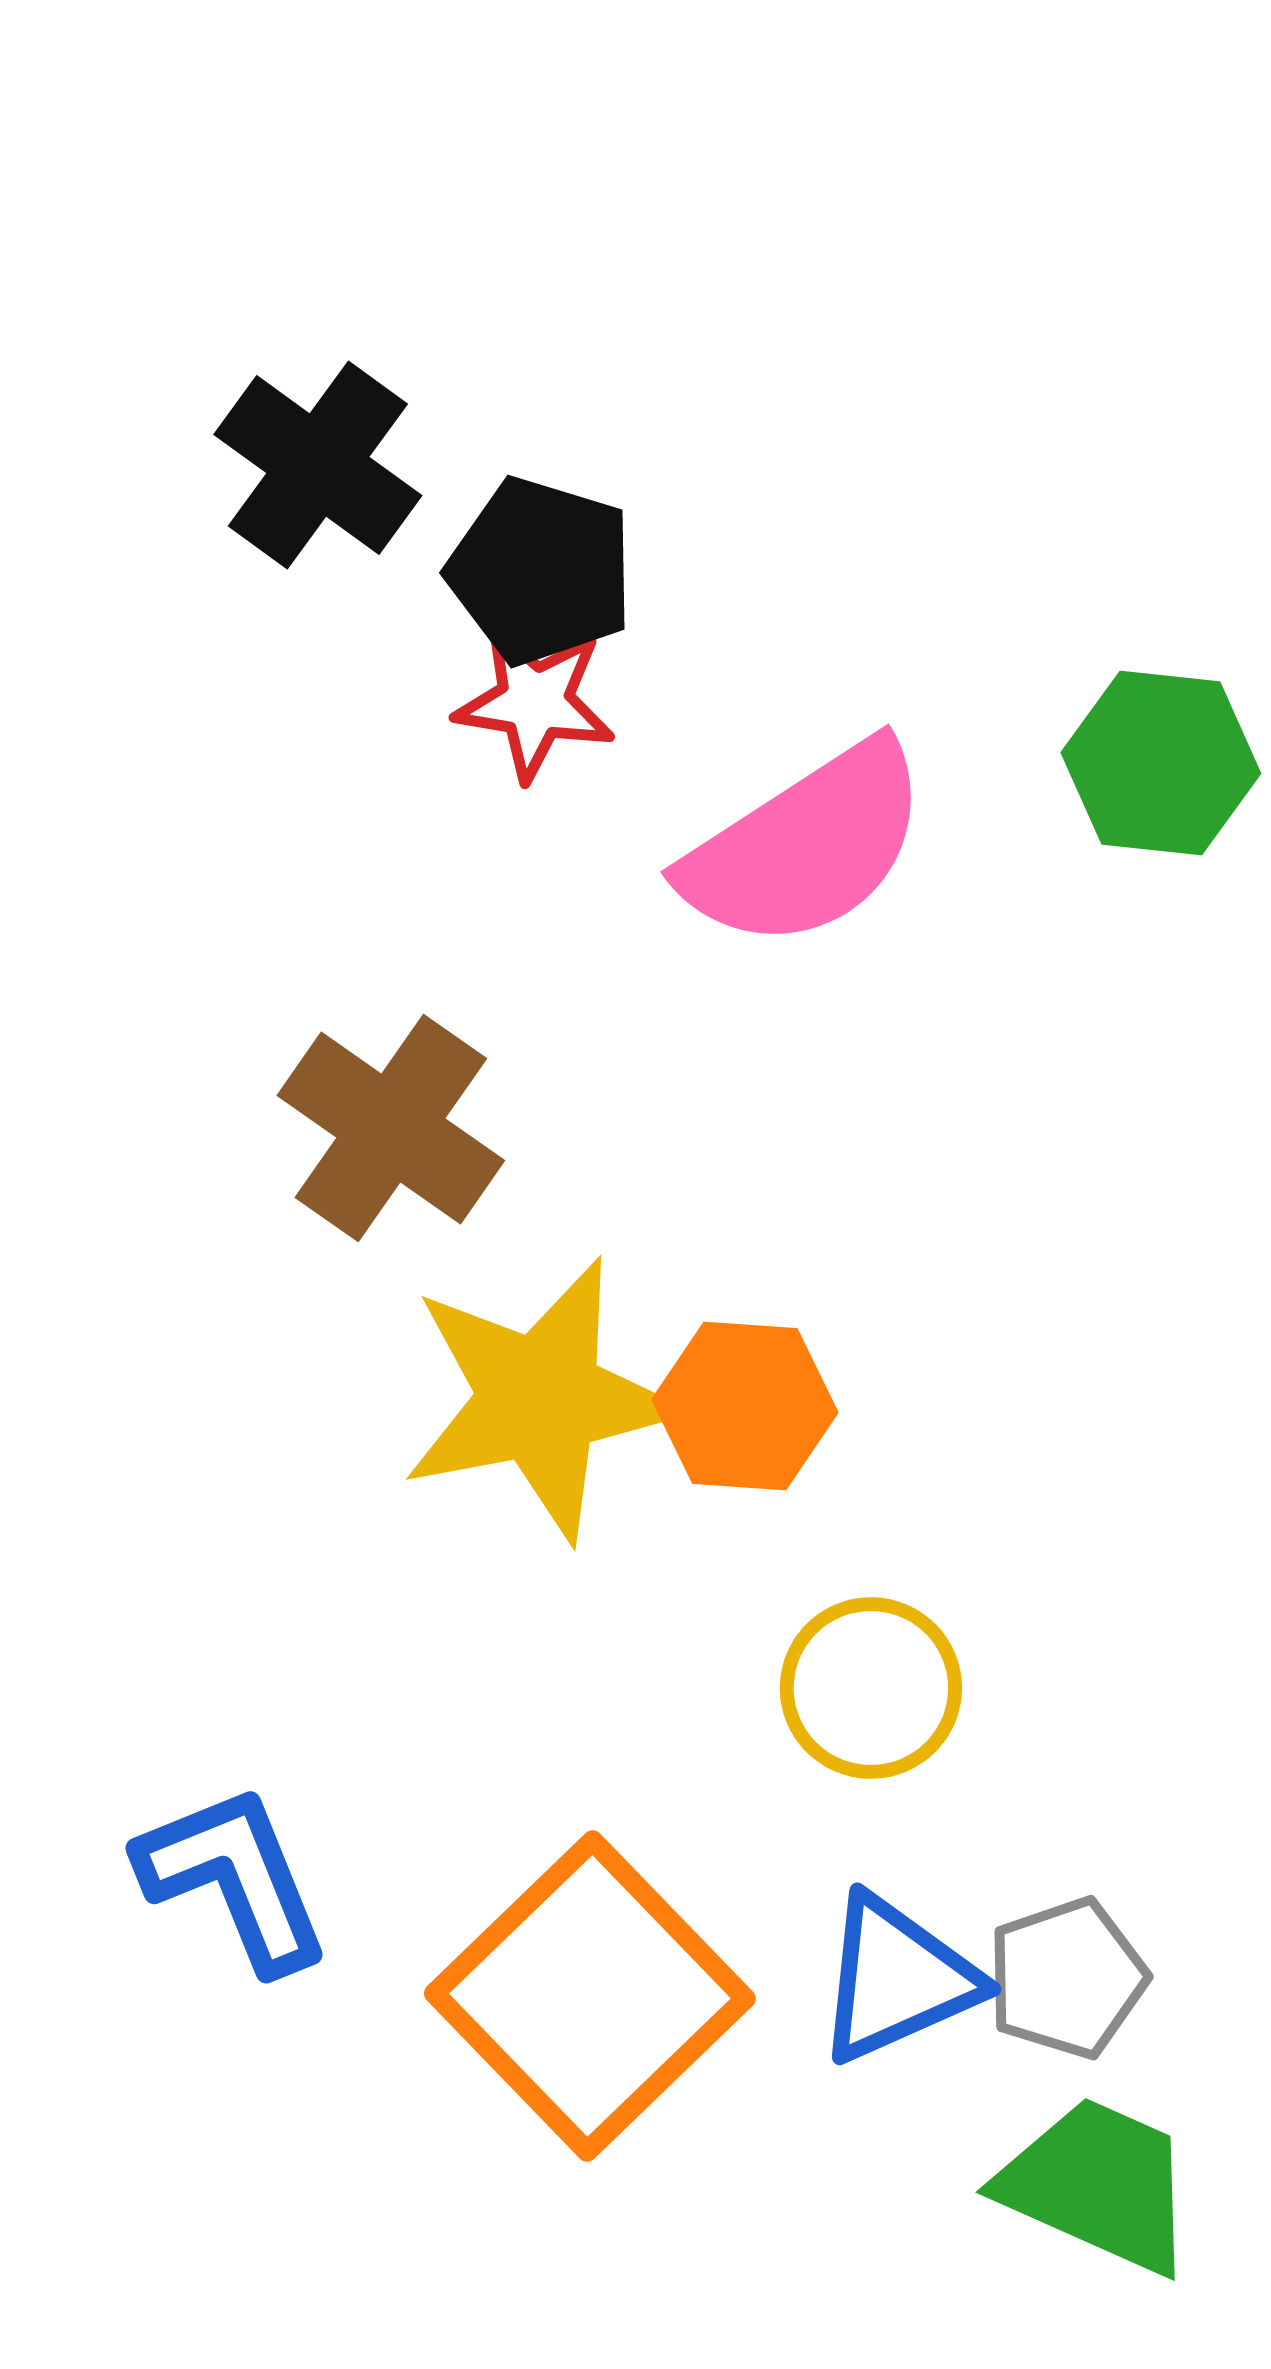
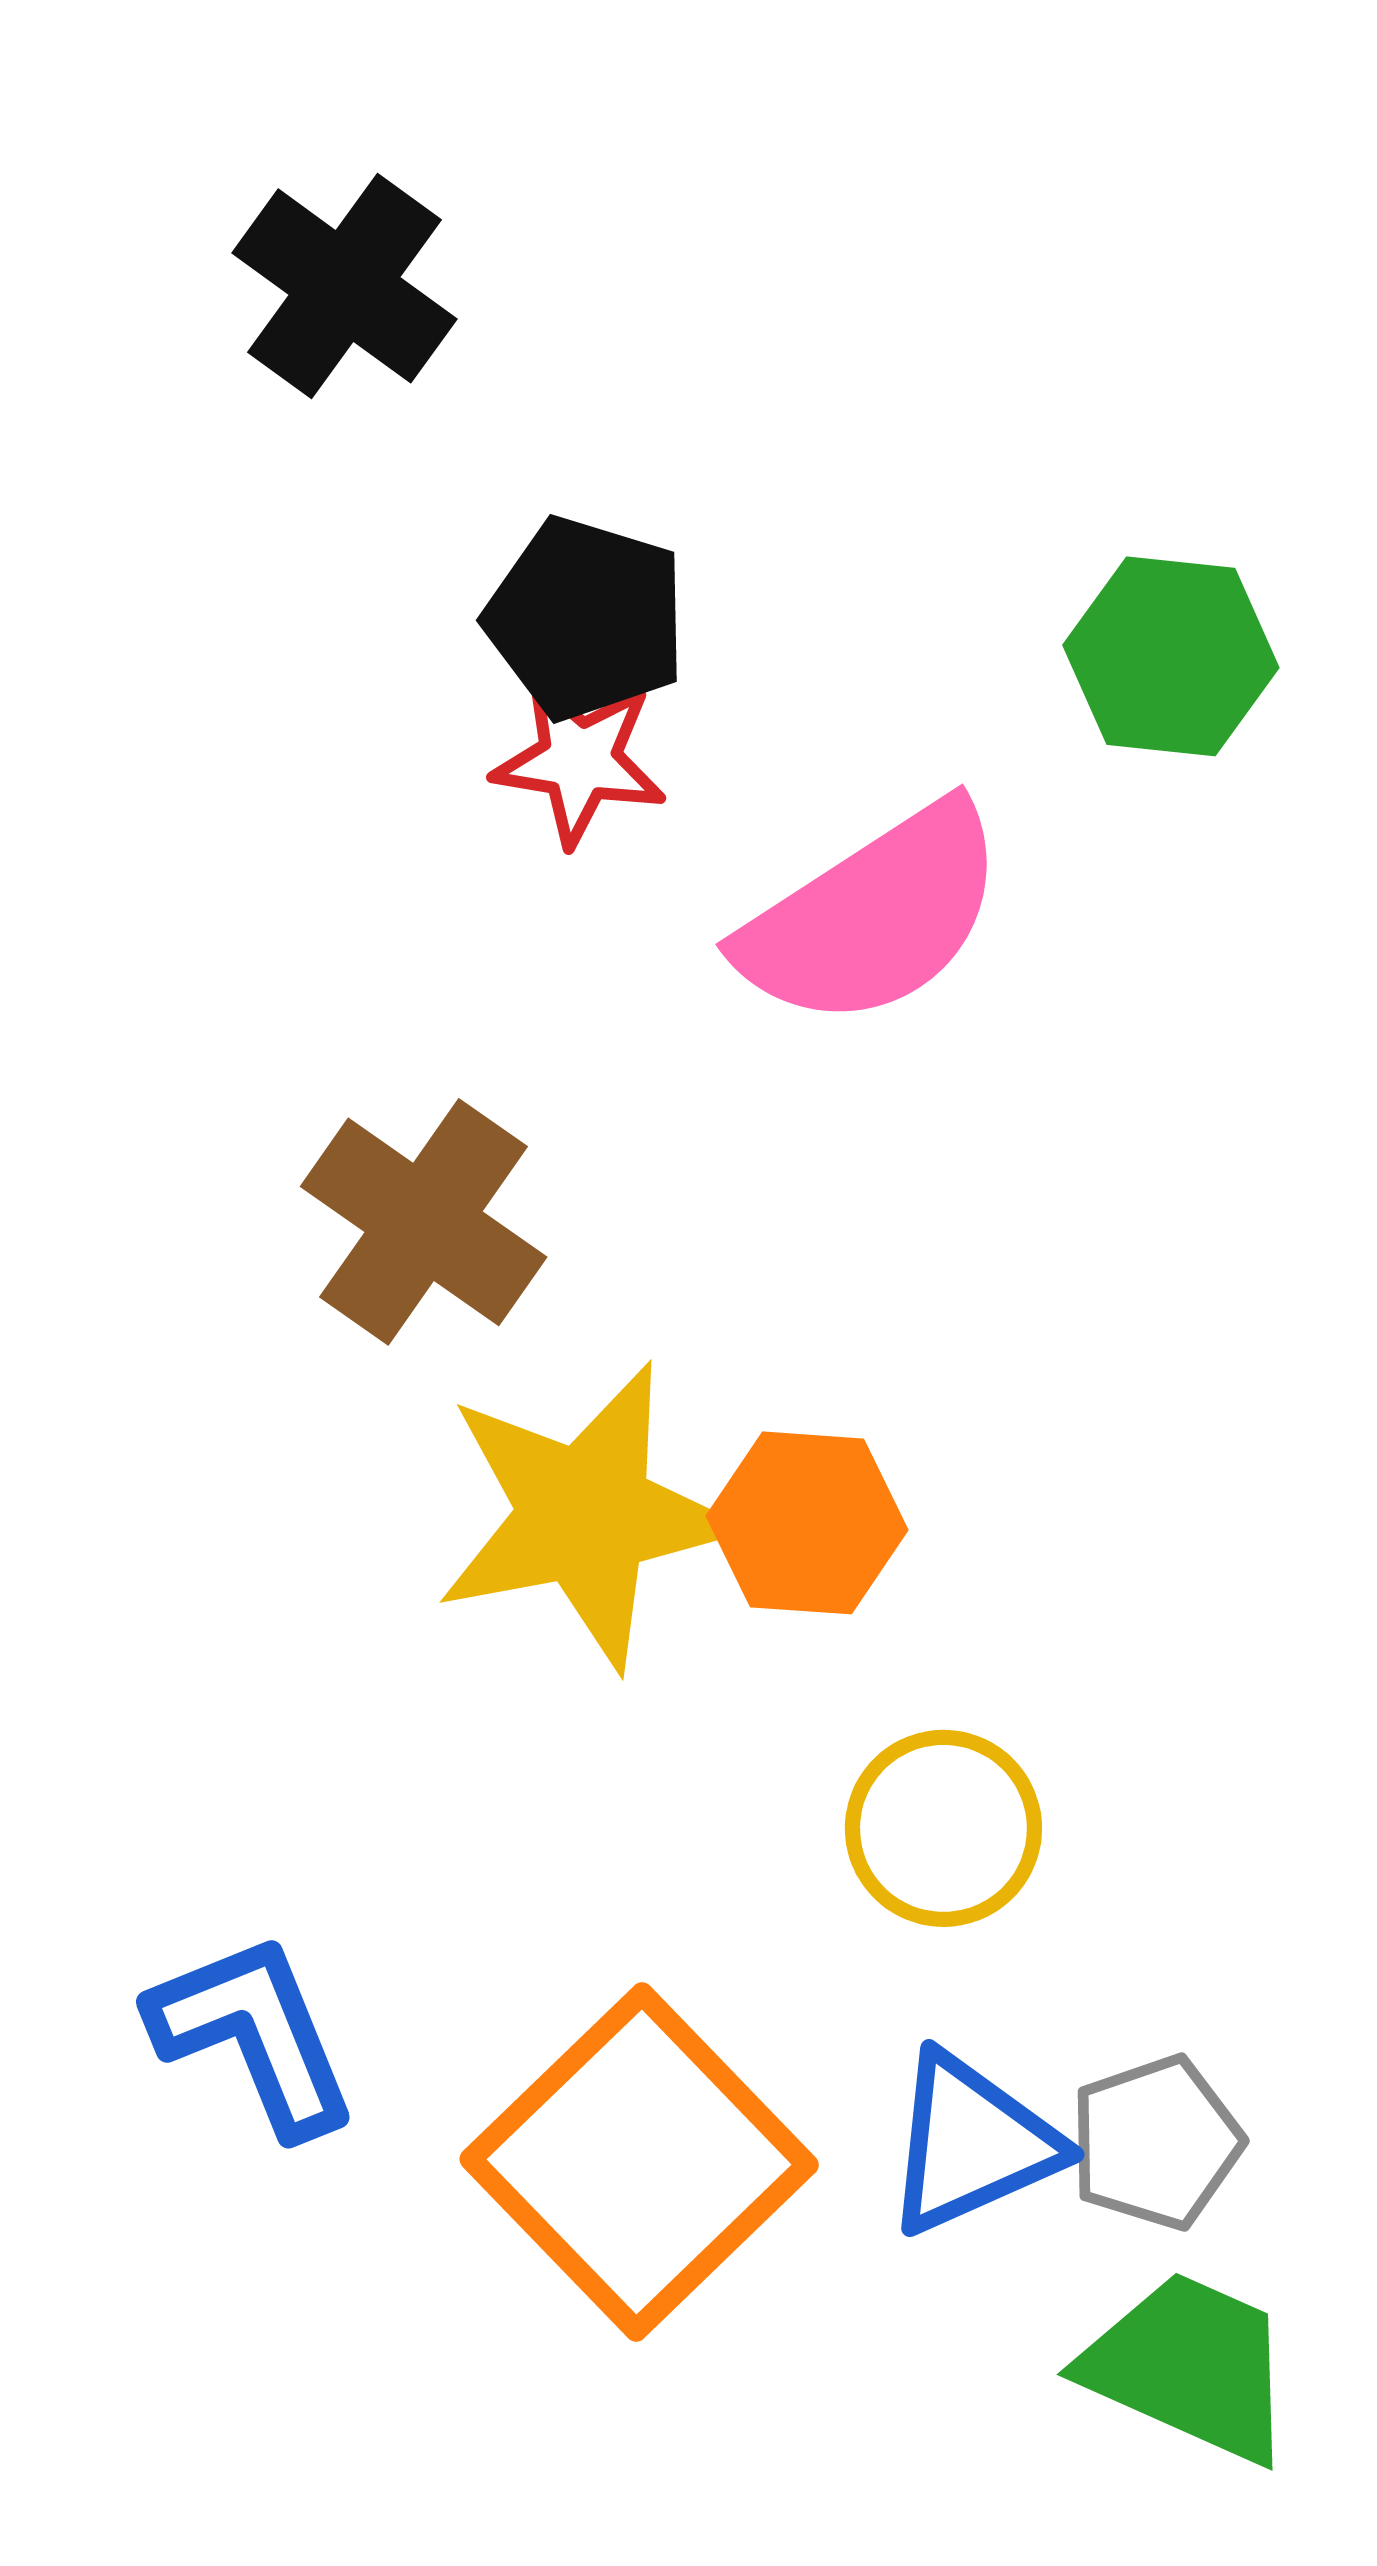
black cross: (318, 465) -> (344, 286), moved
green hexagon: (1161, 763) -> (1171, 656), moved

